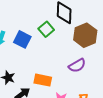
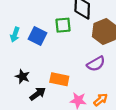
green square: (46, 29) -> (63, 25), turned 35

